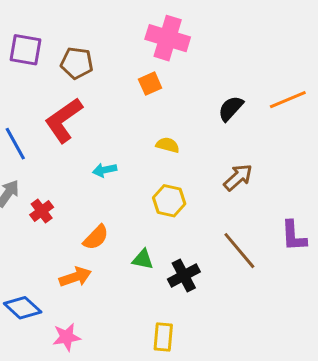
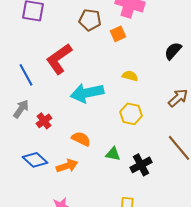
brown pentagon: (77, 63) -> (90, 20), moved
cyan arrow: (105, 170) -> (87, 93), size x2.0
orange semicircle: (96, 237) -> (81, 139), turned -108
blue diamond: (23, 308) -> (35, 160), moved

